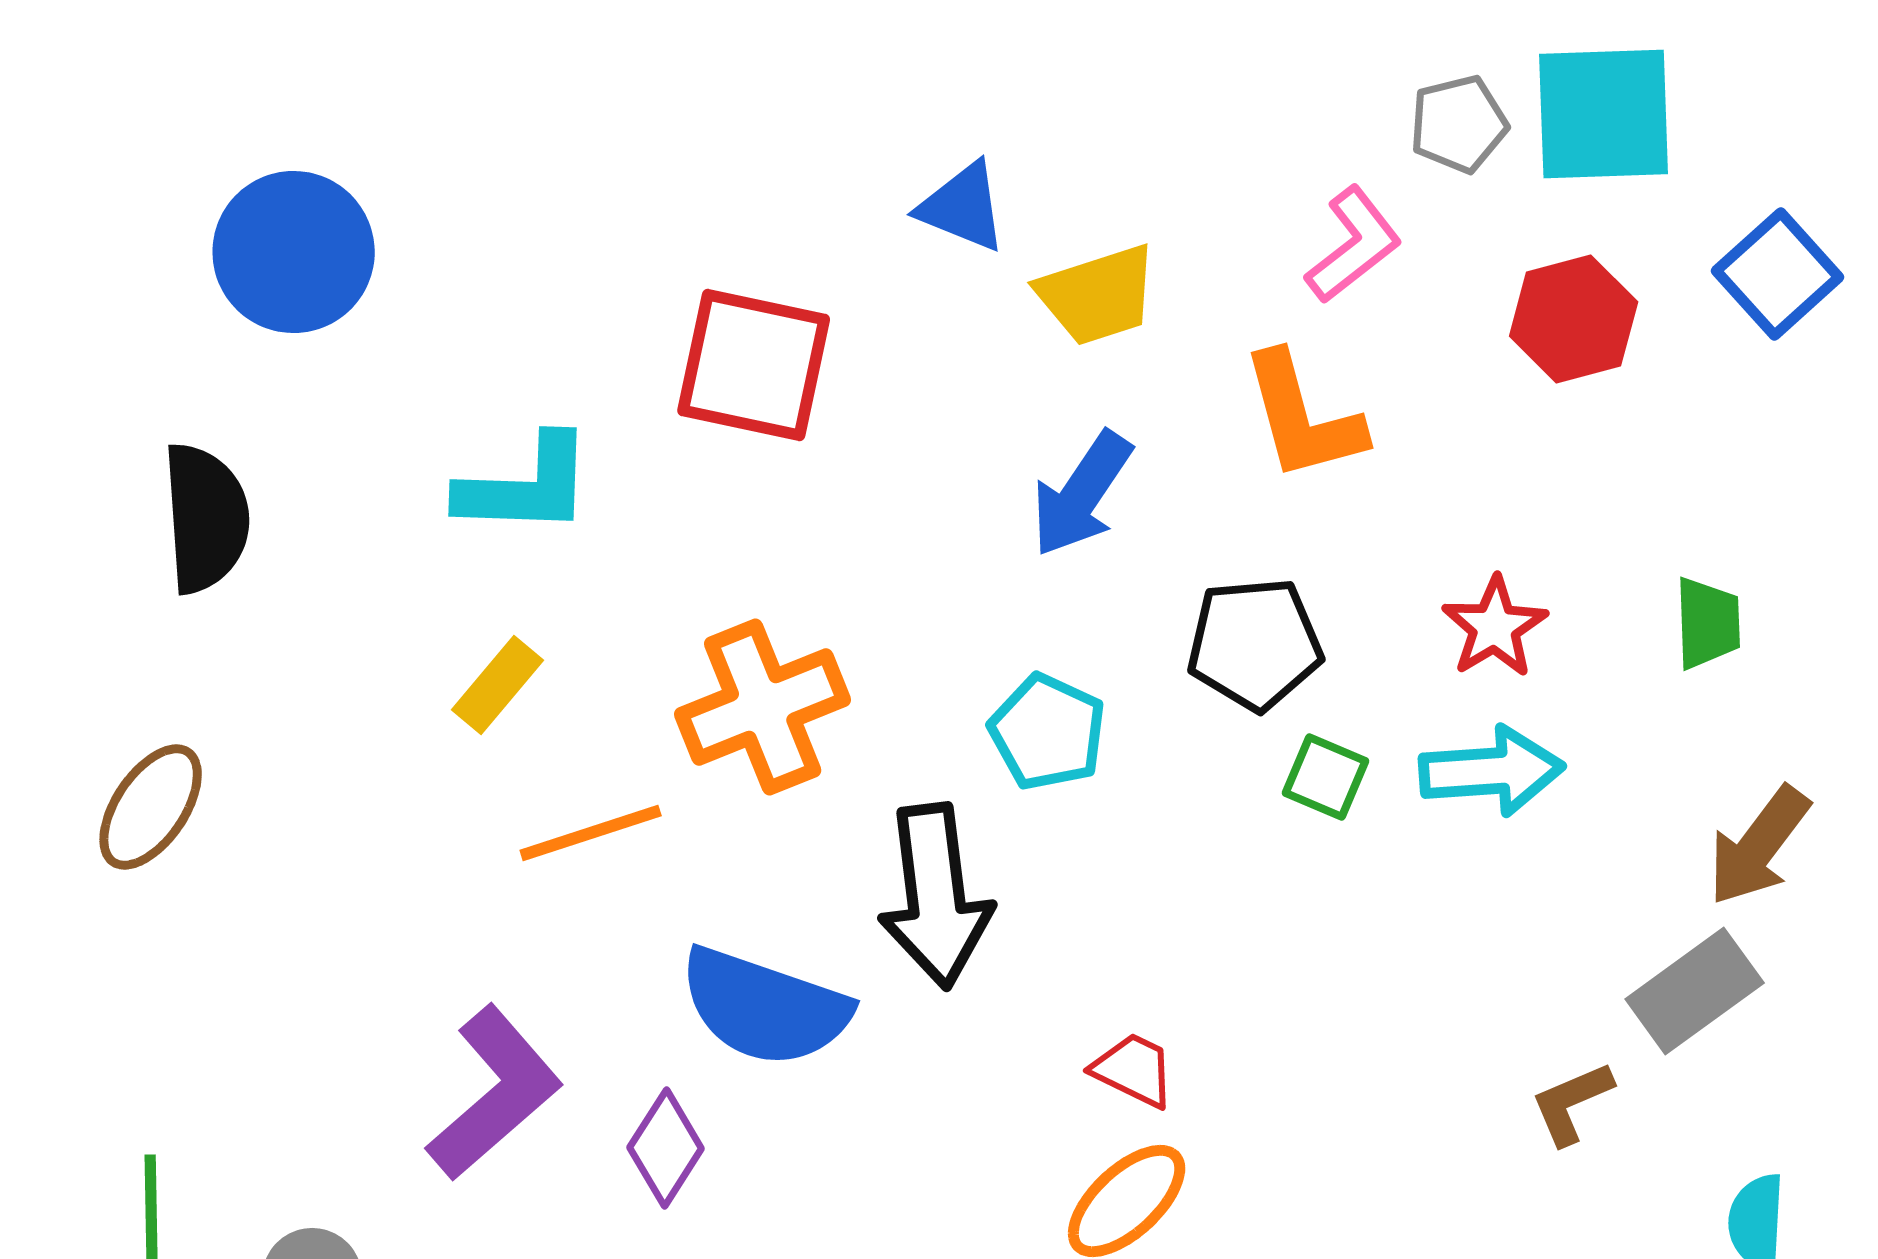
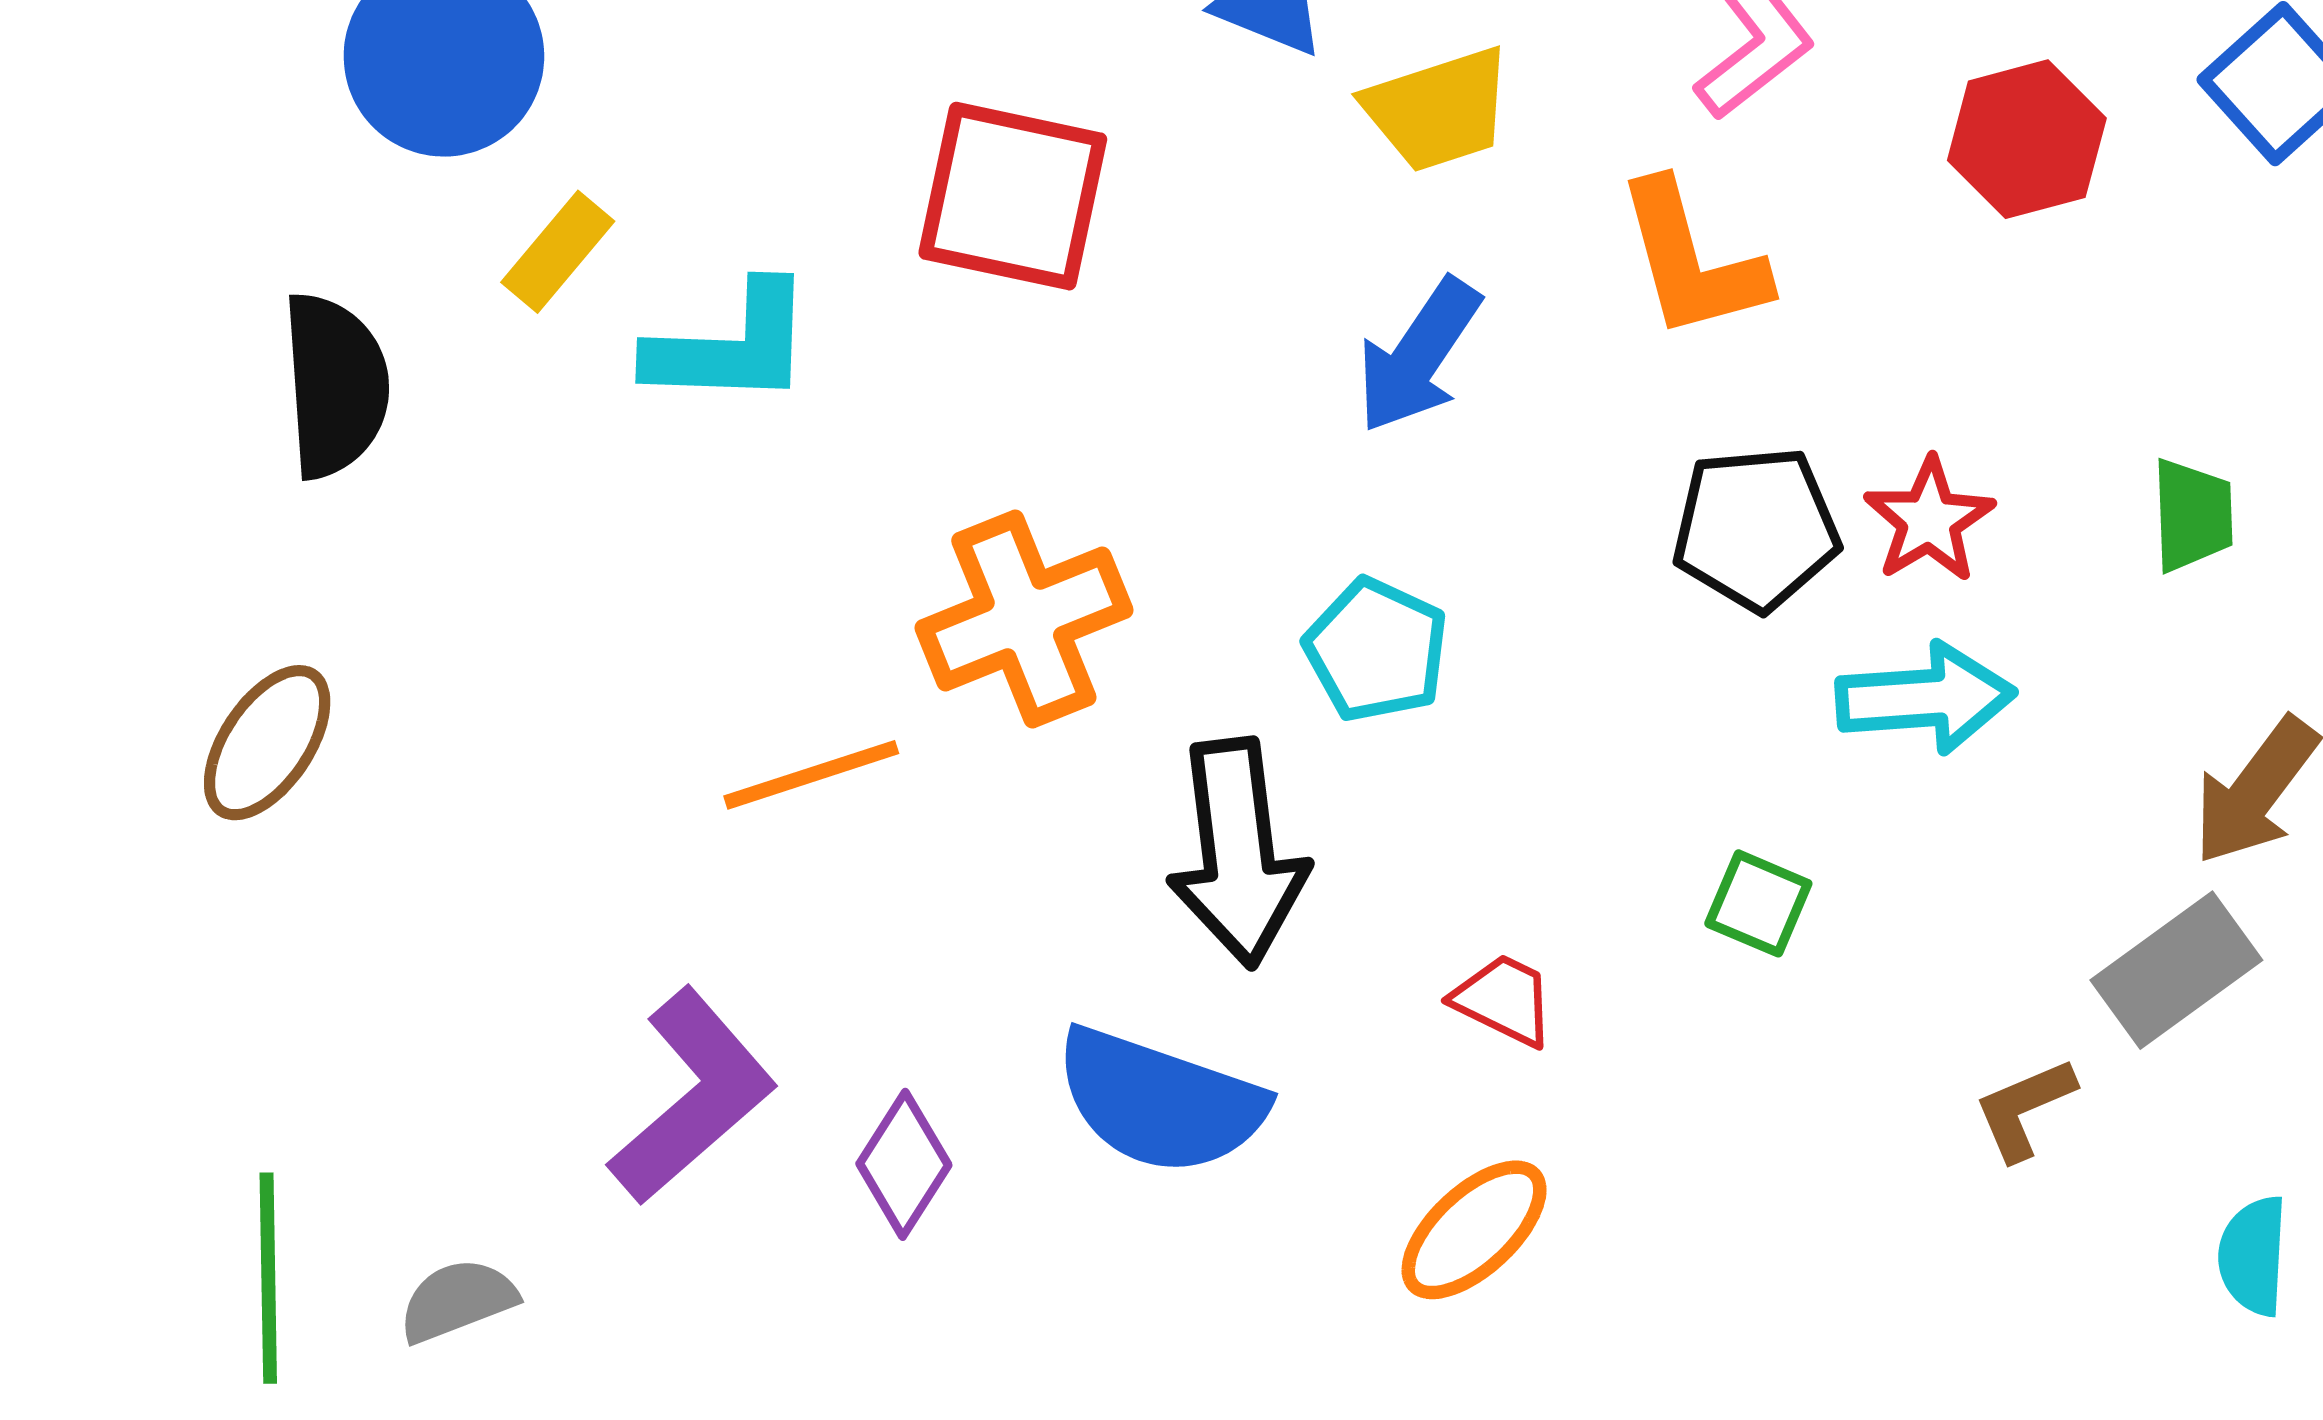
black pentagon: (1255, 644) -> (1756, 529), moved
yellow rectangle: (498, 685) -> (558, 252), moved
green square: (1326, 777) -> (1758, 903), moved
blue semicircle: (765, 1007) -> (1160, 1101), moved
red trapezoid: (1134, 1070) -> (1504, 1000), moved

